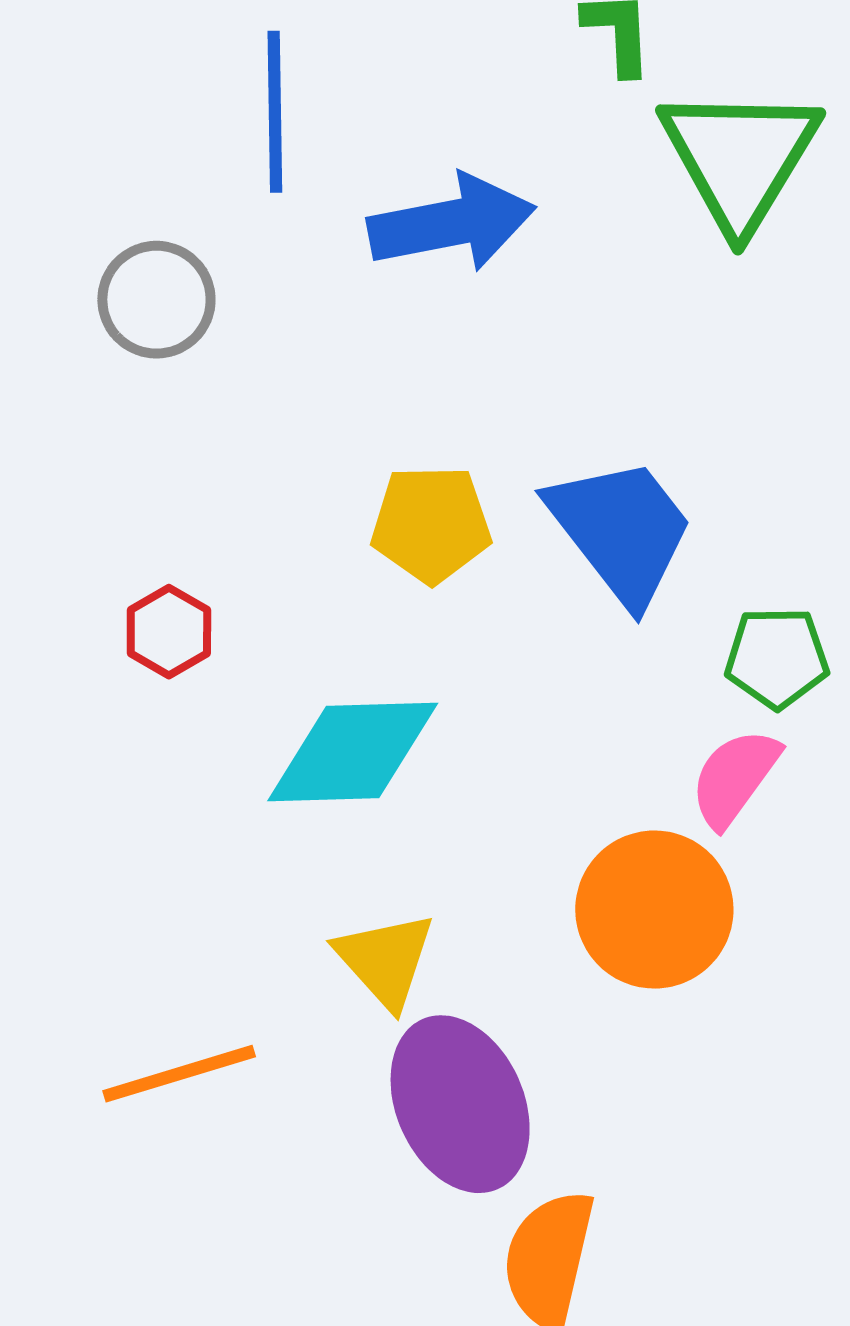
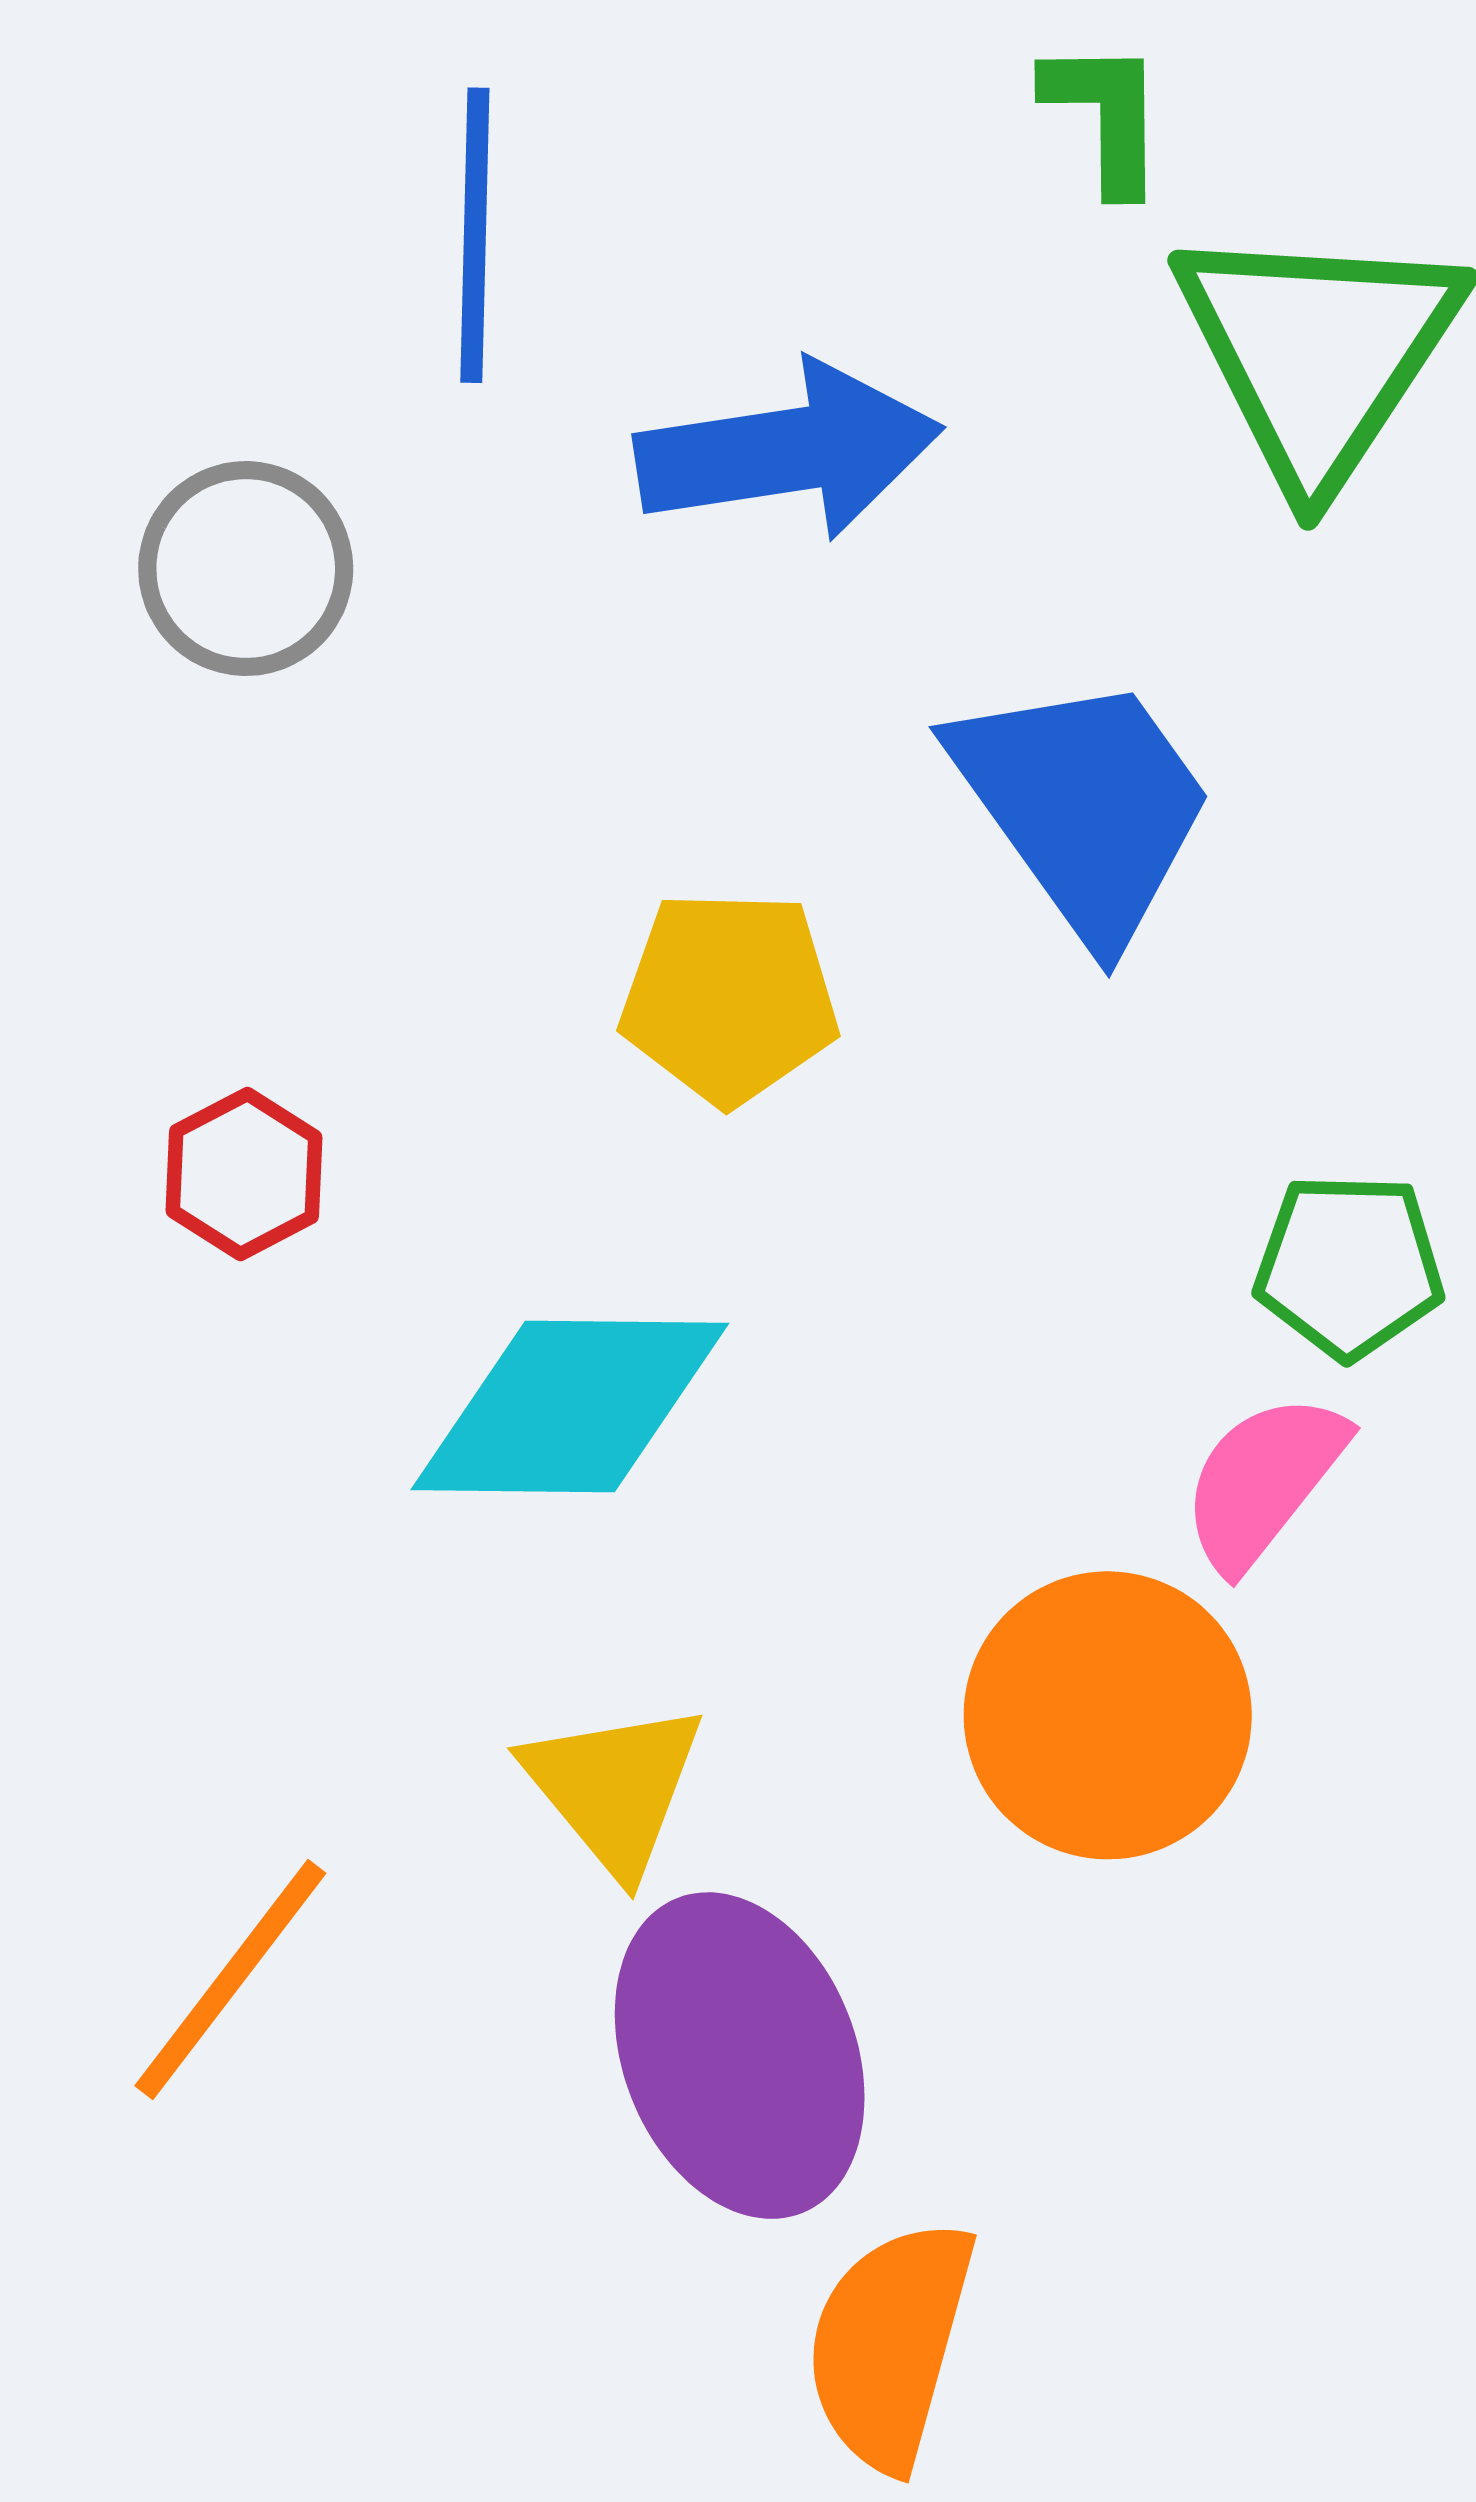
blue trapezoid: (621, 530) -> (1084, 806), moved
orange line: (179, 1074) -> (230, 1980), turned -38

